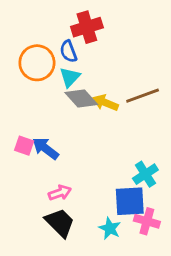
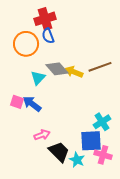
red cross: (87, 27) -> (45, 19), moved
cyan triangle: (70, 77) -> (38, 78), moved
black trapezoid: (60, 223) -> (59, 152), moved

